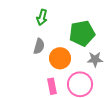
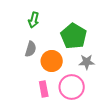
green pentagon: (82, 33) -> (74, 36), turned -30

